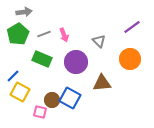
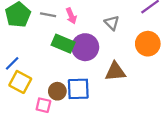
gray line: (44, 34) -> (48, 15), turned 32
green rectangle: (42, 59) -> (63, 44), moved
blue square: (70, 98) -> (78, 89), turned -30

